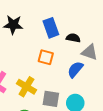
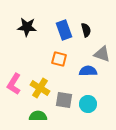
black semicircle: (73, 38) -> (86, 30), moved, turned 64
blue semicircle: (75, 69) -> (88, 71), turned 48

